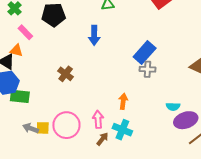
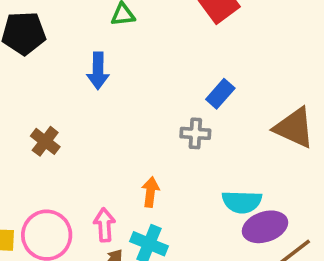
blue rectangle: (145, 52) -> (220, 94), moved, size x0.7
cyan semicircle: (173, 107) -> (242, 202), size x1.5

